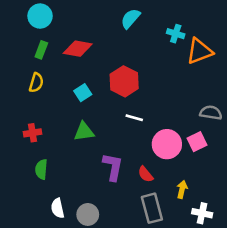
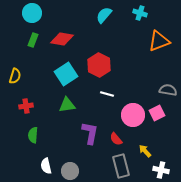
cyan cross: (176, 34) -> (140, 13), moved
yellow semicircle: (36, 83) -> (15, 76), moved
cyan square: (83, 93) -> (66, 74), size x1.6
yellow arrow: (182, 189) -> (145, 151), turned -56

